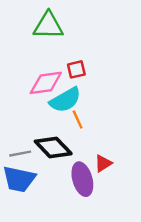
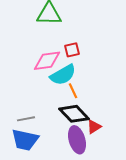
black diamond: (53, 147) -> (74, 114), moved

